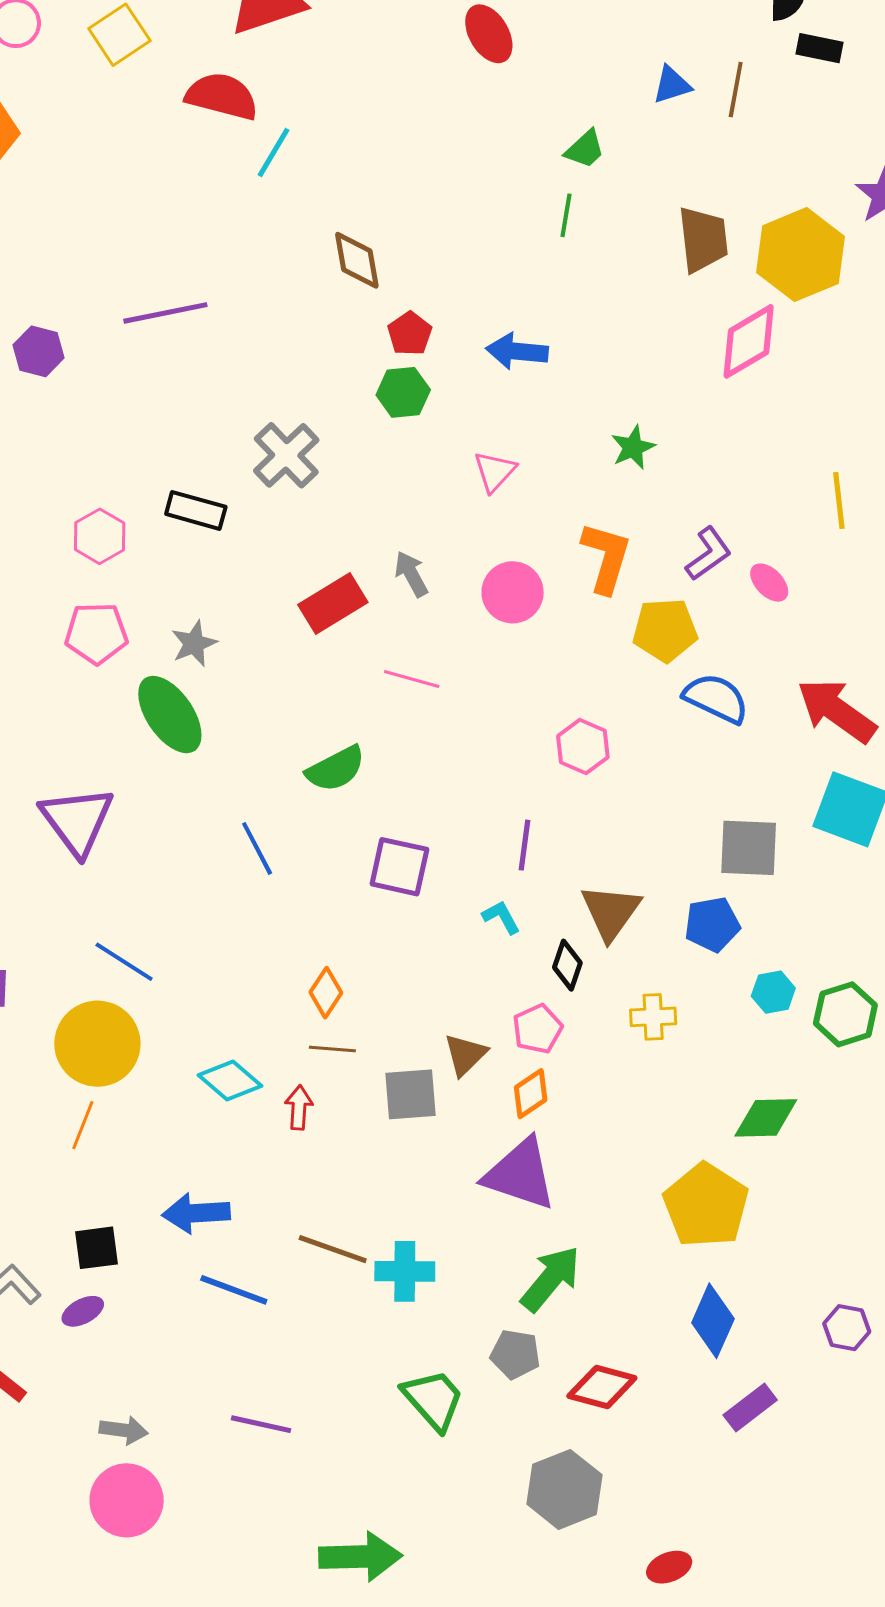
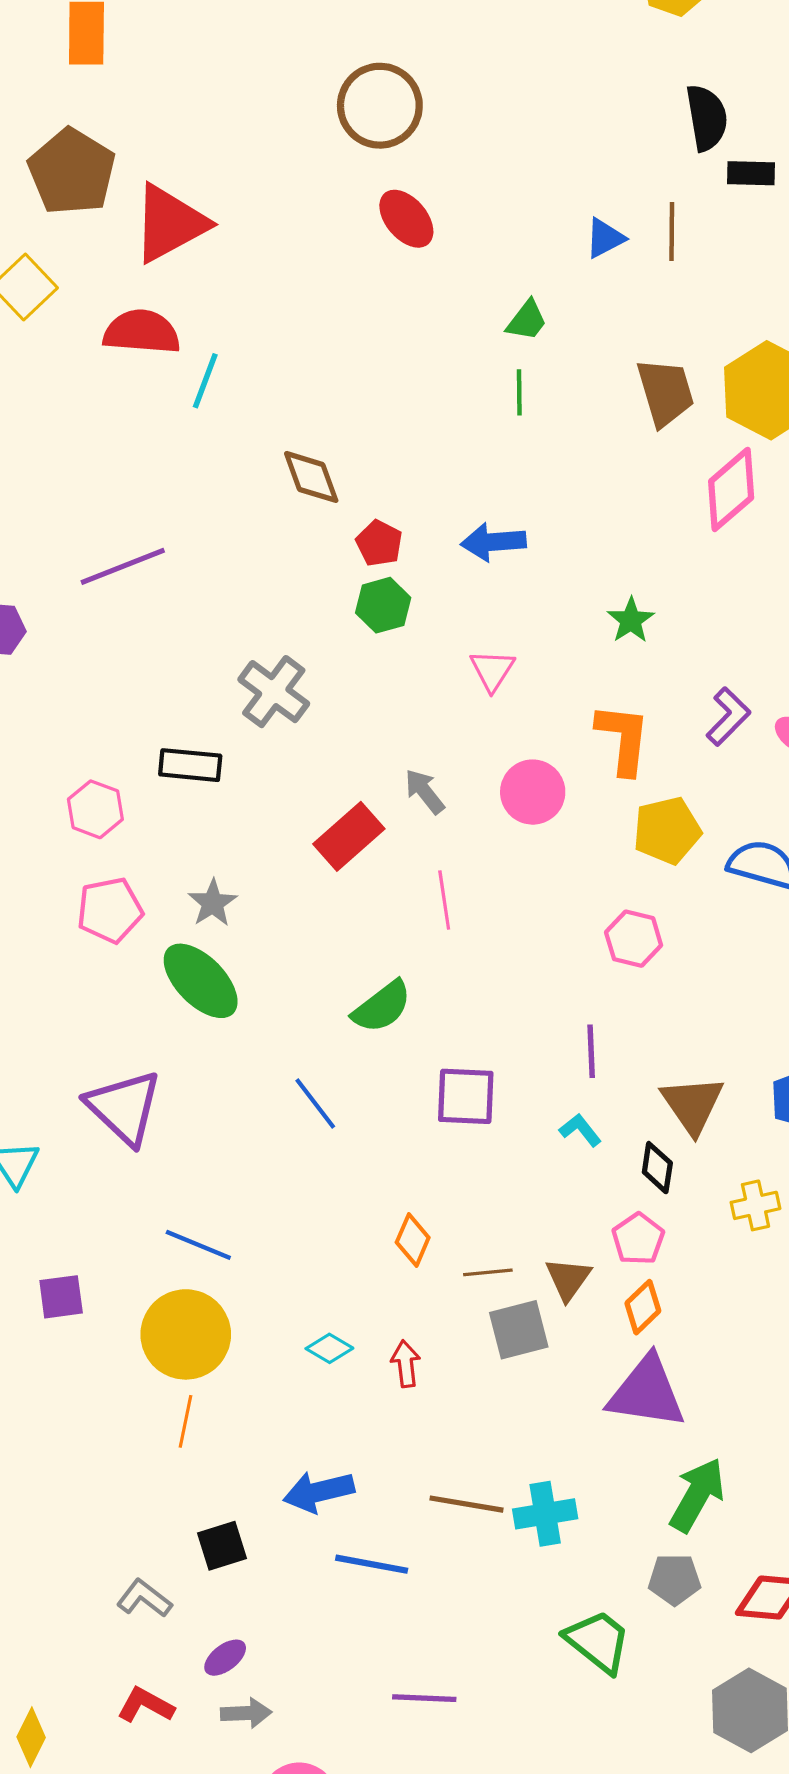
yellow pentagon: (665, 630) -> (667, 830), moved
pink line: (412, 679) -> (444, 900), turned 76
brown line: (332, 1049) -> (488, 1272), moved
cyan diamond: (230, 1080) -> (329, 1348), size x0.7
purple ellipse: (83, 1311) -> (225, 1658), moved
gray arrow: (124, 1430) -> (246, 1713), moved

